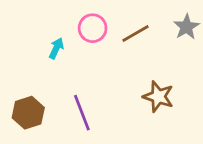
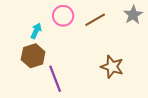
brown hexagon: (28, 113) -> (33, 56), moved

